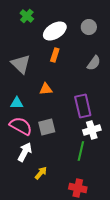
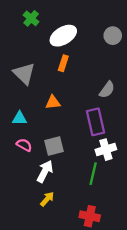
gray circle: (89, 27) -> (113, 36), moved
gray semicircle: (94, 63) -> (107, 90), moved
pink semicircle: (21, 126) -> (24, 145), size x0.6
white arrow: (25, 152) -> (45, 171), moved

